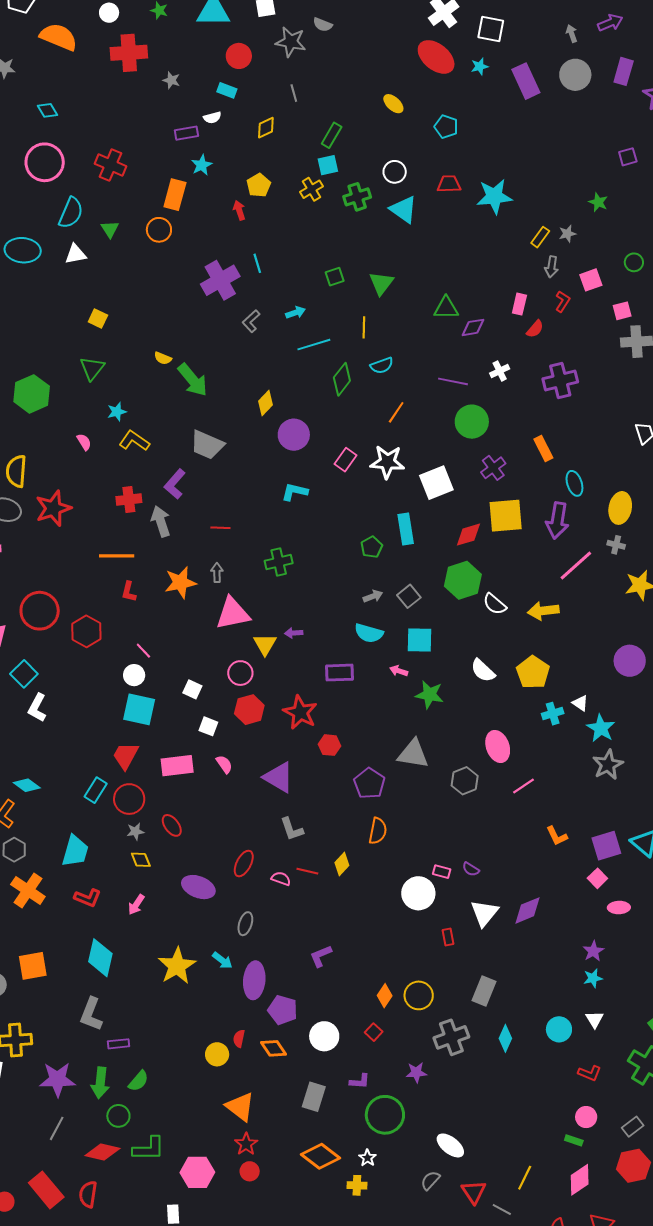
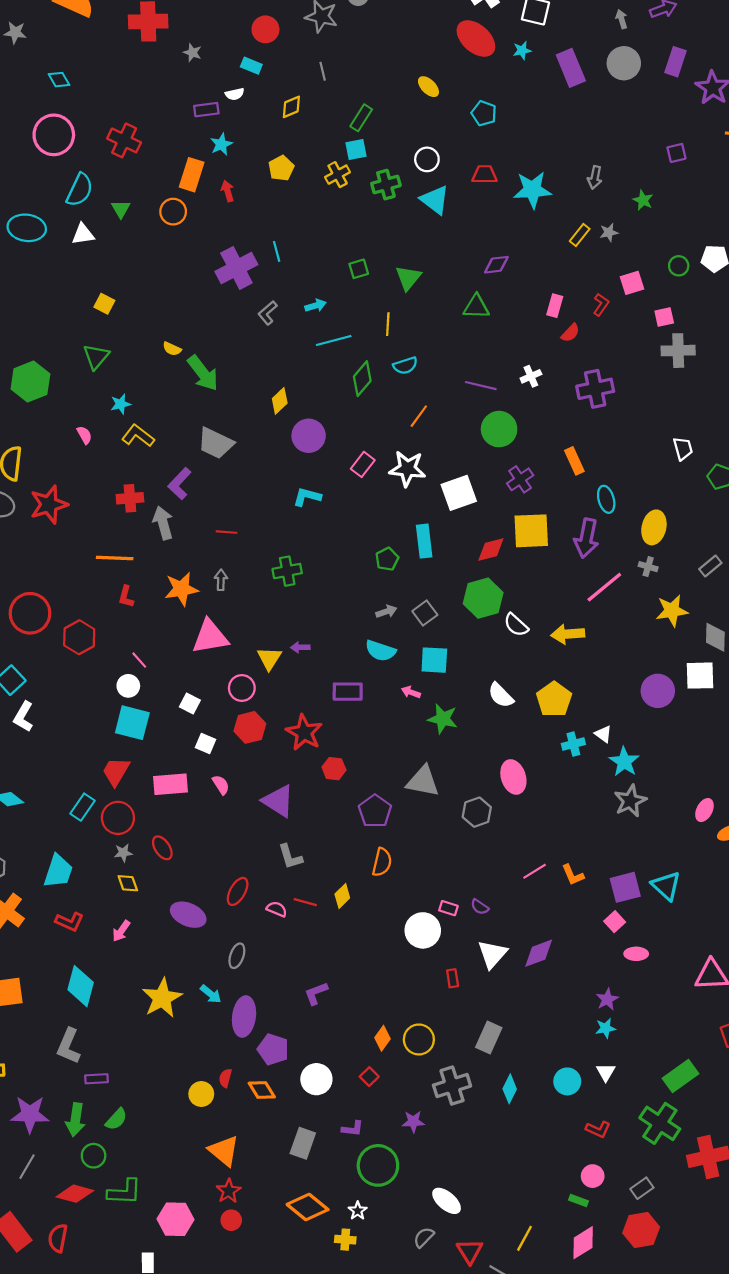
red arrow: (239, 210) -> (228, 191), moved
gray arrow: (552, 267) -> (595, 177), moved
purple diamond: (473, 327) -> (496, 265), moved
pink triangle: (233, 613) -> (210, 637), moved
pink line: (524, 786) -> (535, 871), moved

